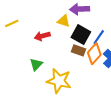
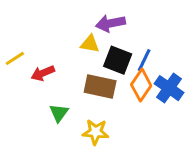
red arrow: (42, 36) -> (43, 73), moved
brown rectangle: (79, 50) -> (100, 86), moved, size x1.5
yellow star: (59, 81) -> (96, 132), size x0.7

